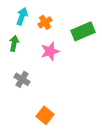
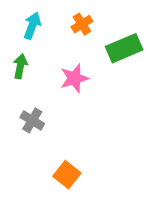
orange cross: (45, 22) -> (82, 24), moved

